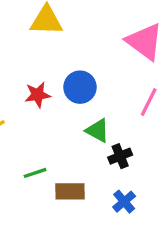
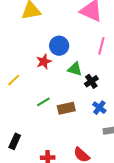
red star: (38, 95) -> (44, 62), moved

